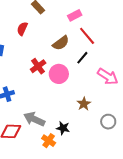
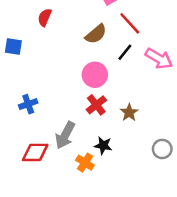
red cross: (38, 66) -> (96, 105), moved
pink arrow: (108, 77) -> (159, 59), moved
gray arrow: (34, 119) -> (65, 135), turned -85
gray circle: (108, 122) -> (162, 149), moved

